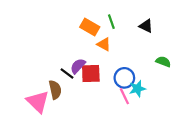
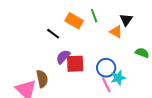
black triangle: (146, 26) -> (126, 20), turned 40
orange triangle: (104, 44) -> (116, 32), moved
black line: (67, 74) -> (53, 34), moved

